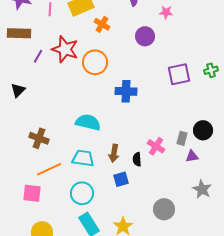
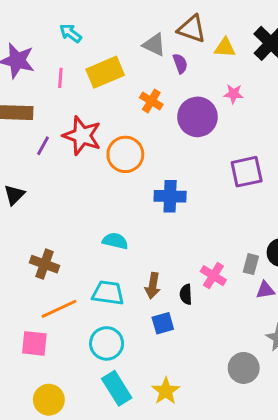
pink star: (166, 12) -> (234, 94), moved
orange cross: (102, 24) -> (151, 101), moved
purple circle: (145, 36) -> (197, 117), size x1.4
cyan semicircle: (88, 122) -> (115, 241), size x0.7
gray circle: (164, 209) -> (244, 368), moved

